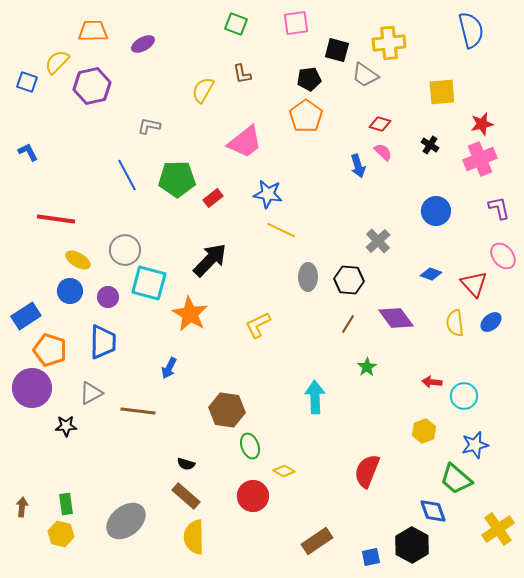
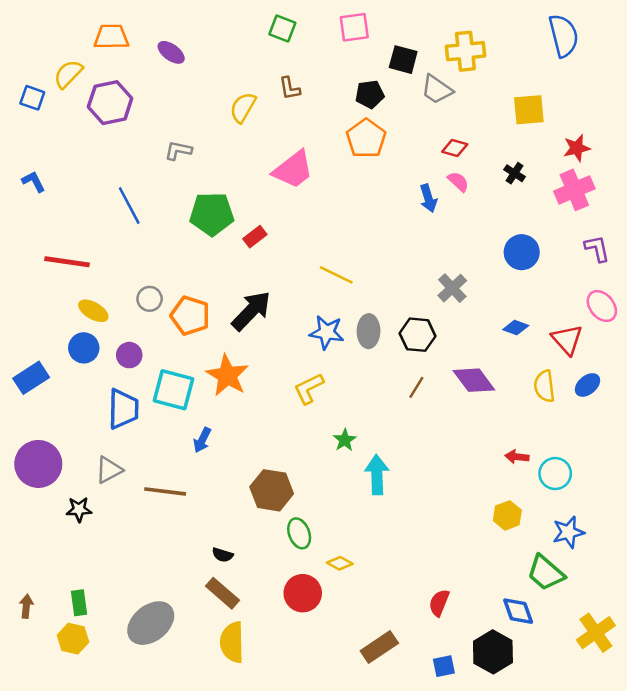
purple ellipse: (143, 44) -> (171, 52), turned 65
blue line: (127, 175) -> (129, 206), moved
blue star: (268, 194) -> (327, 332), moved
gray circle: (125, 250) -> (150, 299), size x0.7
cyan square: (149, 283) -> (173, 390), moved
orange pentagon: (50, 350) -> (190, 316), moved
green star: (367, 367) -> (345, 440), moved
red semicircle: (367, 471) -> (439, 603), moved, size x0.7

